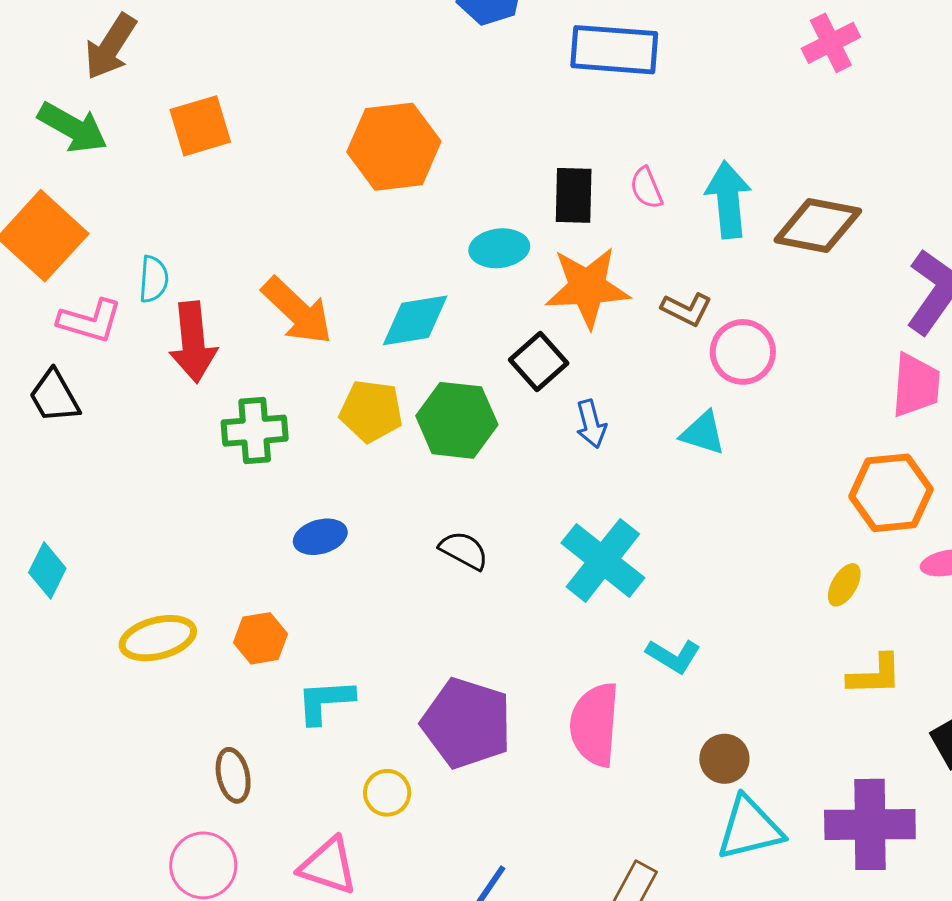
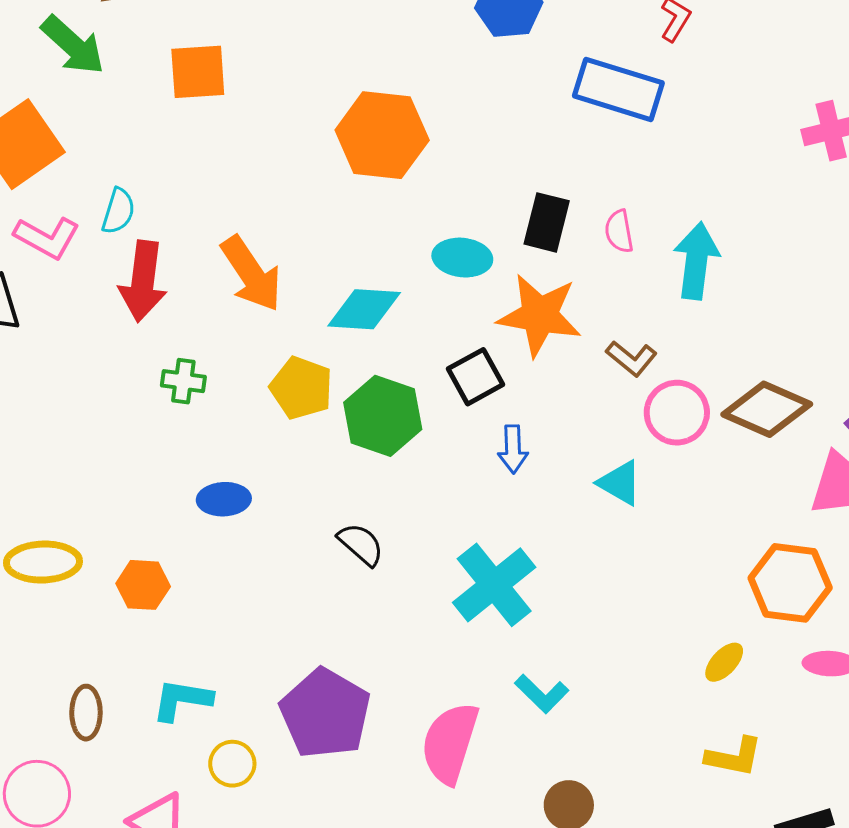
brown diamond: (818, 226) -> (767, 409), moved
green cross: (255, 431) -> (183, 381), size x0.7
cyan L-shape: (325, 701) -> (182, 700), moved

